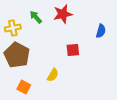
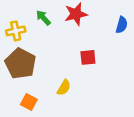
blue semicircle: (101, 31) -> (122, 25), moved

